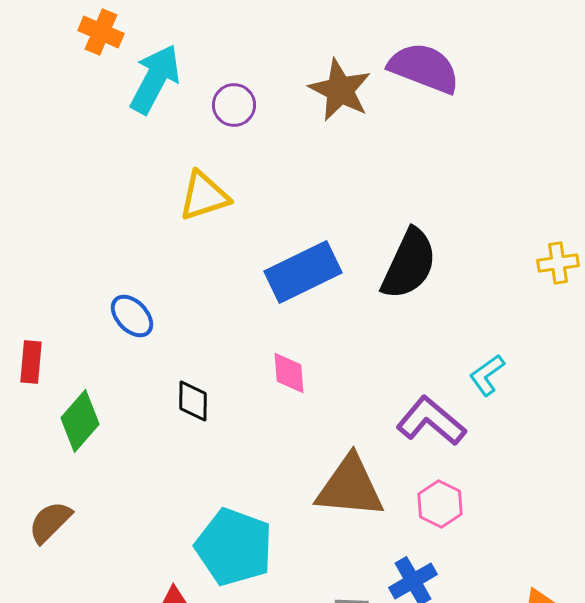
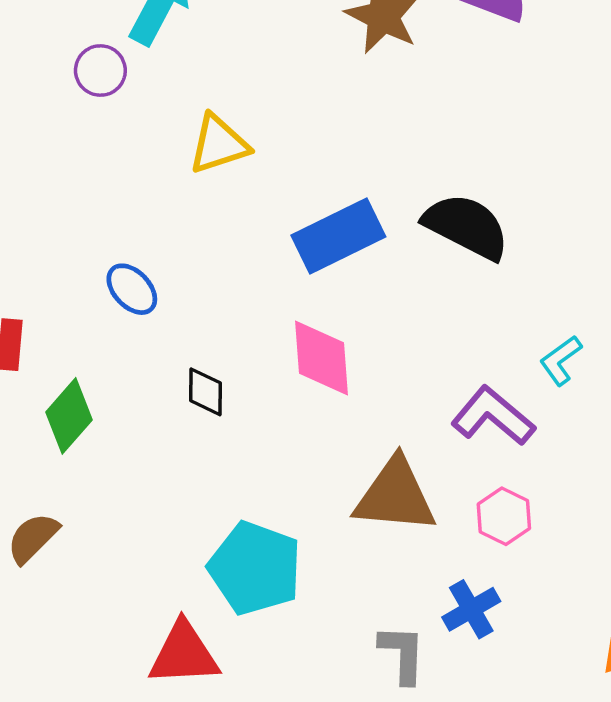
purple circle: (234, 105) -> (100, 71), moved
black semicircle: (409, 264) -> (466, 226), turned -88
pink diamond: (289, 373) -> (321, 358), size x1.5

